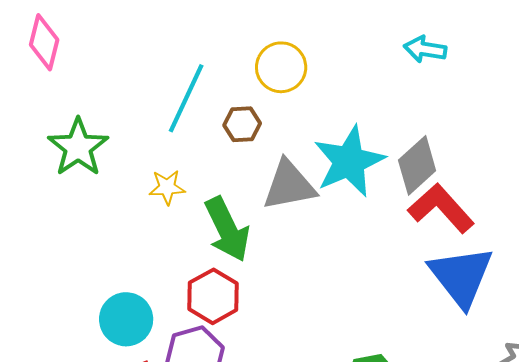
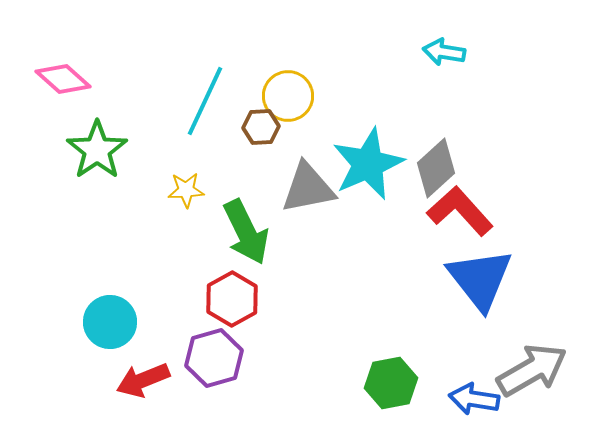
pink diamond: (44, 42) -> (63, 79), moved, turned -62
yellow circle: (281, 67) -> (288, 96), moved
cyan circle: (126, 319) -> (110, 322), moved

